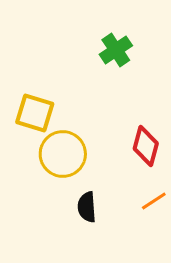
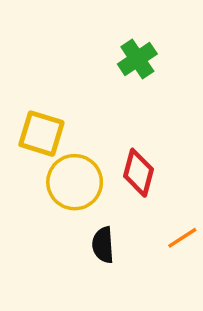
red diamond: (146, 146) -> (139, 173), moved

